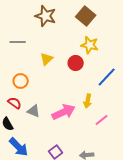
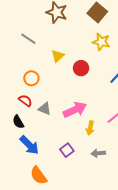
gray line: (18, 42) -> (28, 39), turned 35
red circle: (76, 63) -> (81, 68), moved
yellow arrow: (88, 101) -> (90, 128), moved

